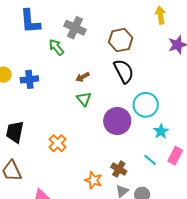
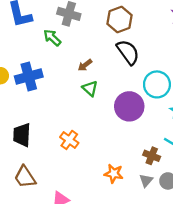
blue cross: (29, 79) -> (29, 76), size x1.4
brown cross: (119, 169) -> (152, 156), moved

